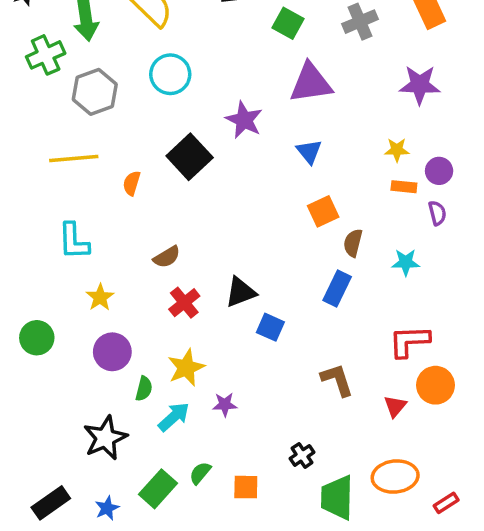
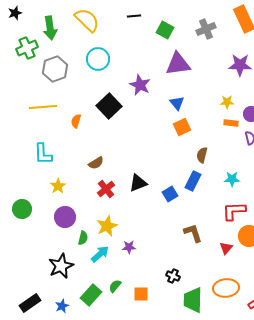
orange square: (323, 211) -> (182, 127), moved
cyan star: (406, 262) -> (232, 179), moved
blue square: (270, 327) -> (170, 194), moved, turned 35
black cross: (302, 455) -> (173, 276), turned -32

